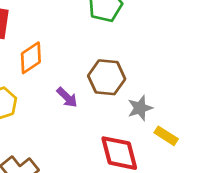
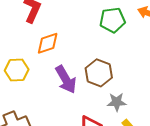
purple arrow: (67, 97) -> (66, 79), size x1.6

